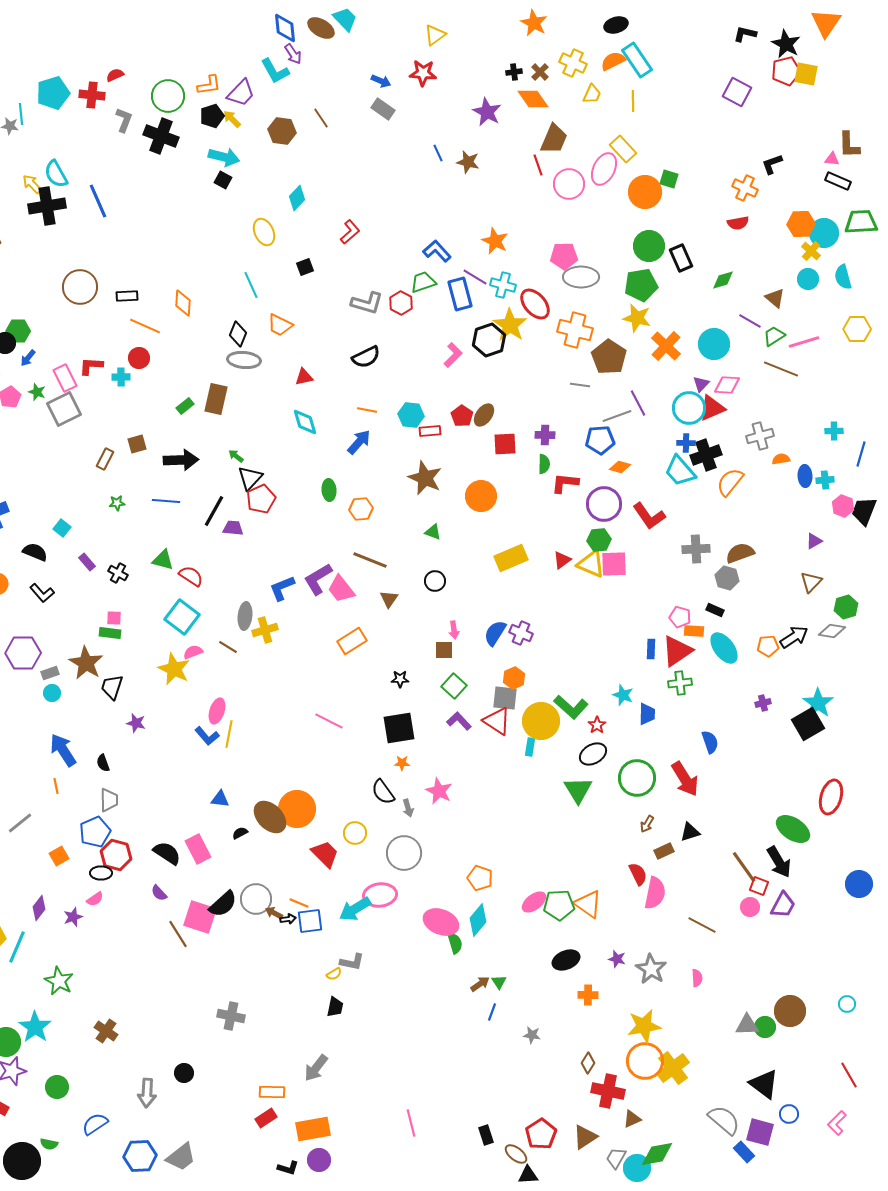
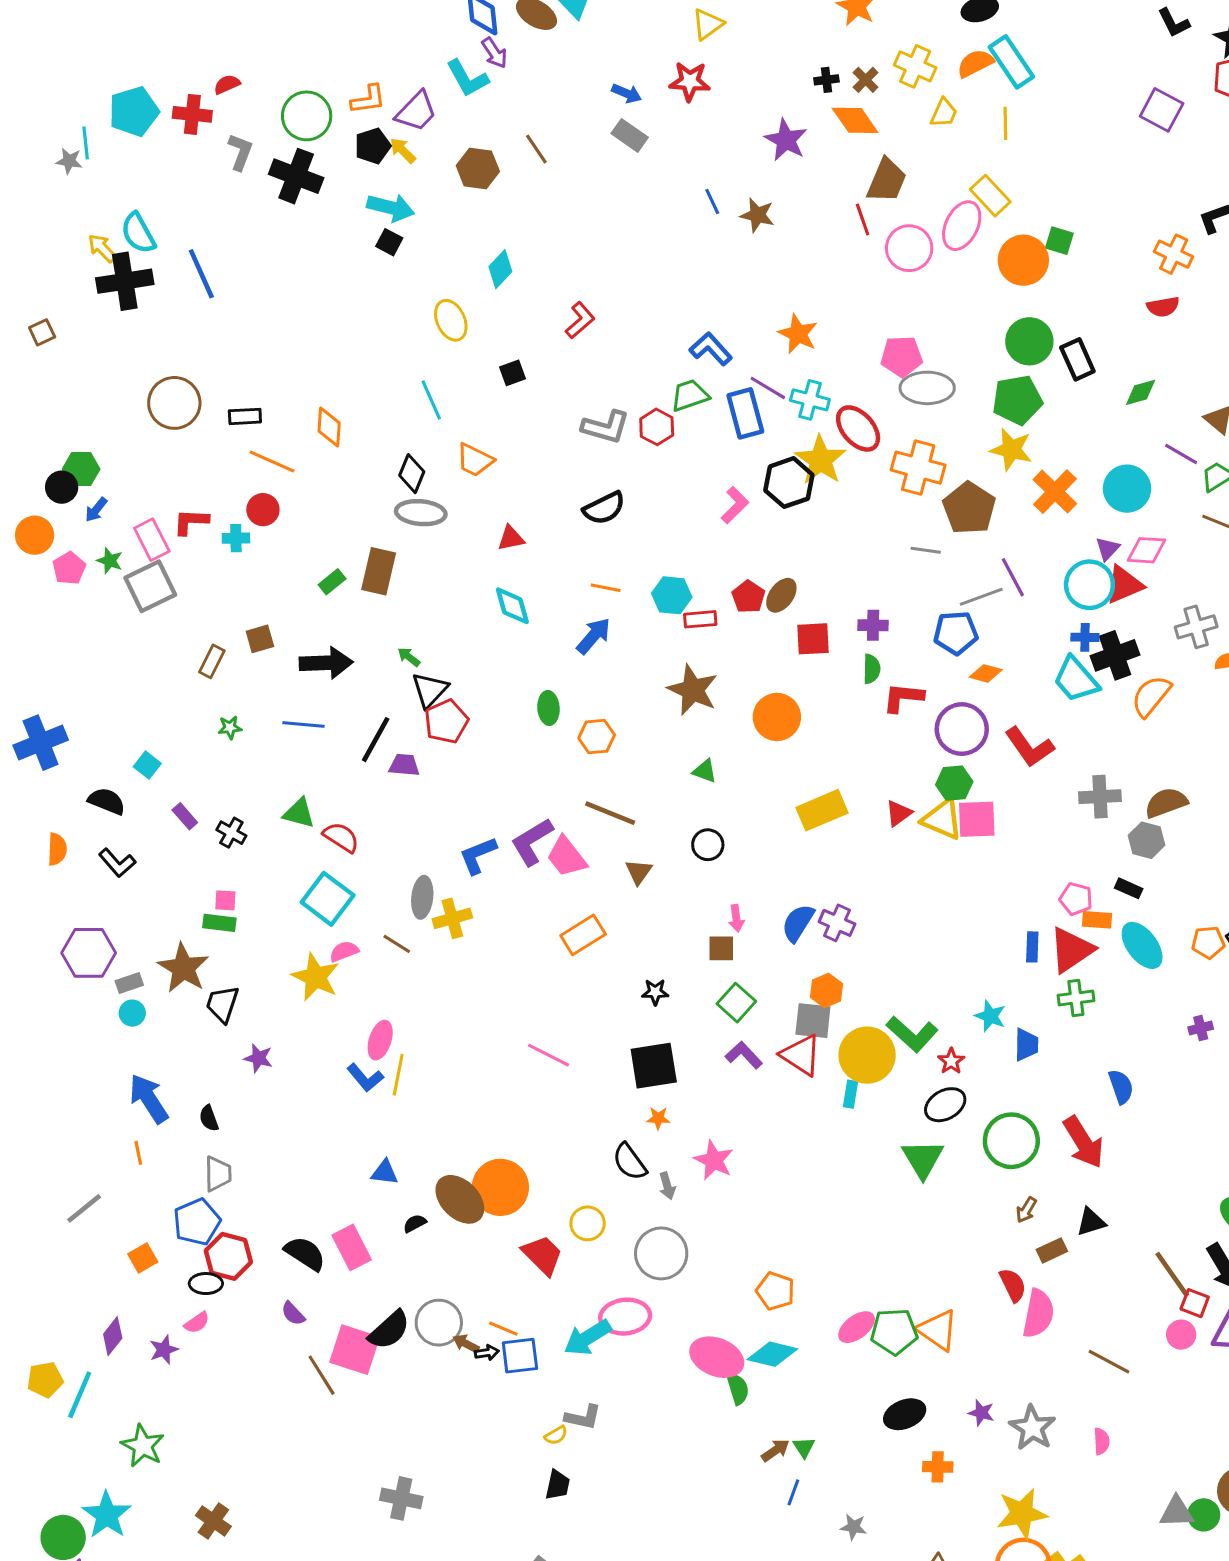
black L-shape: (745, 34) -> (1174, 23), turned -130
cyan diamond: (478, 920) -> (772, 1354), turned 64

